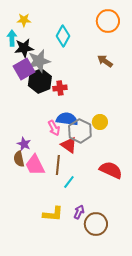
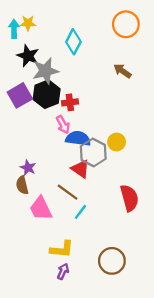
cyan arrow: (12, 38) -> (14, 29), moved
black star: (24, 48) -> (28, 56), turned 30
purple square: (24, 69) -> (20, 95), moved
pink arrow: (54, 128) -> (63, 125), moved
pink trapezoid: (35, 165) -> (41, 208), moved
brown line: (58, 165) -> (68, 192), turned -60
red semicircle: (111, 170) -> (129, 198), turned 50
purple arrow: (79, 212) -> (63, 271), moved

